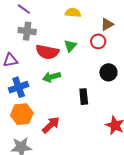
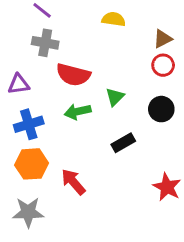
red circle: (98, 41) -> (163, 65), moved
green triangle: (70, 46) -> (115, 97), moved
black rectangle: (84, 97) -> (123, 143), turned 63
red arrow: (51, 125) -> (73, 182), turned -90

